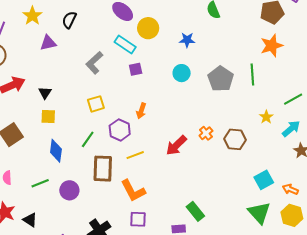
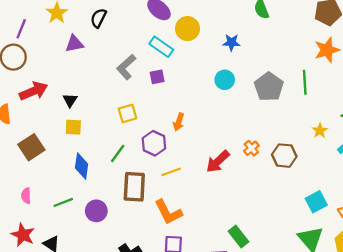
purple square: (136, 69) -> (157, 77), moved

